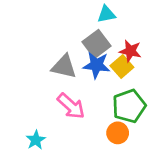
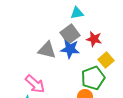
yellow square: (122, 67) -> (106, 60), moved
pink arrow: (71, 106) -> (35, 84), moved

